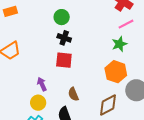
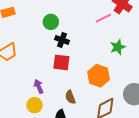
green circle: (62, 17) -> (51, 22), moved
pink line: (126, 24) -> (103, 18), moved
orange hexagon: (116, 72) -> (99, 76), moved

